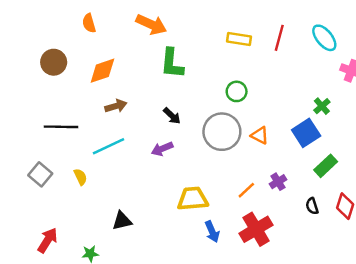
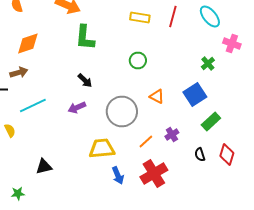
brown arrow: (116, 106) -> (19, 72), moved
green cross: (322, 106) -> (208, 64), moved
gray circle: (222, 132) -> (122, 112), moved

